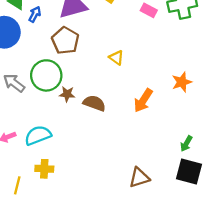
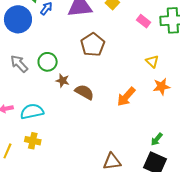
brown pentagon: (65, 41) -> (93, 45), moved
yellow triangle: (116, 58) -> (152, 61), moved
green circle: (46, 75) -> (48, 62), size x0.7

